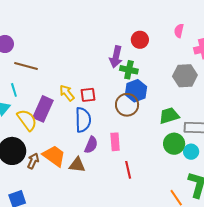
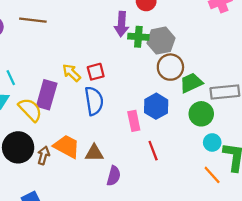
brown line: (26, 66) -> (33, 20), moved
gray hexagon: (185, 76) -> (161, 41), moved
blue hexagon: (136, 91) -> (156, 106), moved
brown circle: (127, 105) -> (170, 67), moved
purple semicircle: (91, 145) -> (114, 176), moved
cyan circle: (191, 152) -> (212, 142), moved

